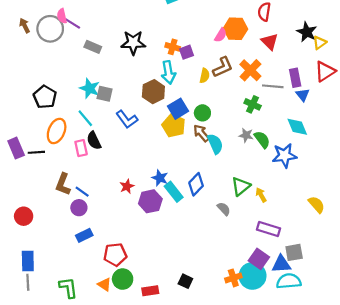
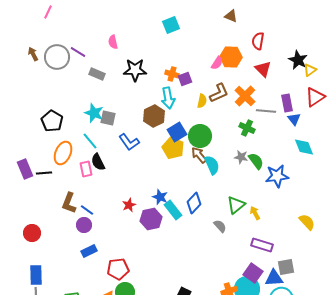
pink semicircle: (62, 16) -> (113, 42), moved
green circle: (202, 113) -> (200, 136), size x1.5
cyan diamond: (297, 127) -> (304, 147), moved

